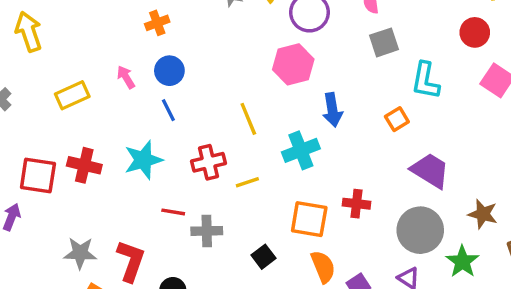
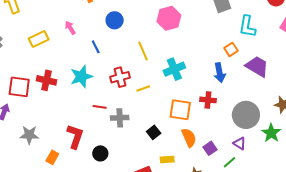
blue circle: (169, 71) -> (115, 20), moved
blue arrow: (332, 110) -> (220, 73), moved
purple trapezoid: (430, 171) -> (257, 66), moved
gray star: (80, 253) -> (29, 135), moved

